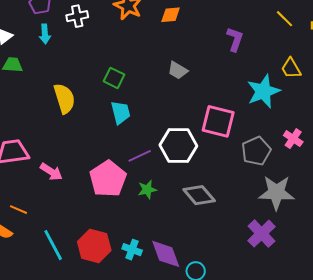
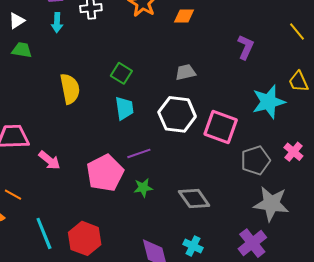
gray trapezoid: (178, 70) -> (185, 72), turned 130
white hexagon: (178, 146) -> (177, 114), moved
cyan cross: (132, 250) -> (193, 246), moved

